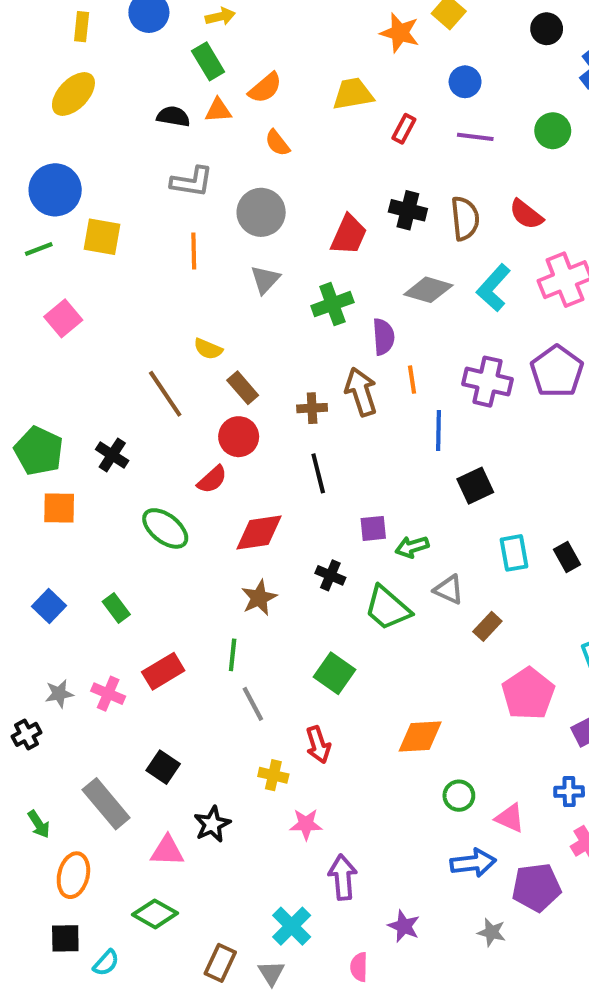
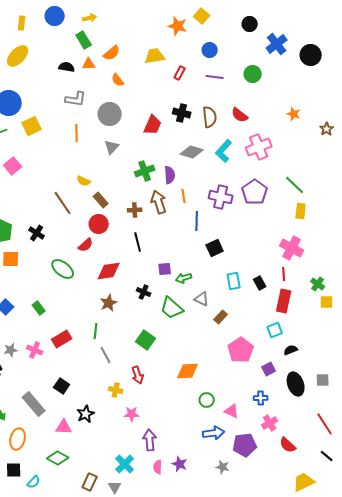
yellow square: (102, 237) -> (32, 126), turned -36
green cross: (332, 304) -> (145, 171), moved
pink semicircle: (359, 967) -> (158, 467), moved

